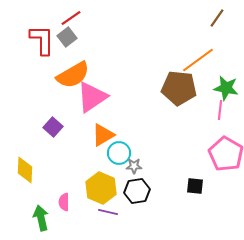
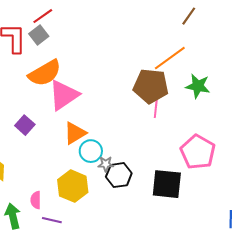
pink line: (220, 110) -> (156, 108), moved
black square: (195, 186) -> (167, 184), size x1.8
black hexagon: (137, 191) -> (119, 175), moved
purple line: (108, 212) -> (52, 220), moved

